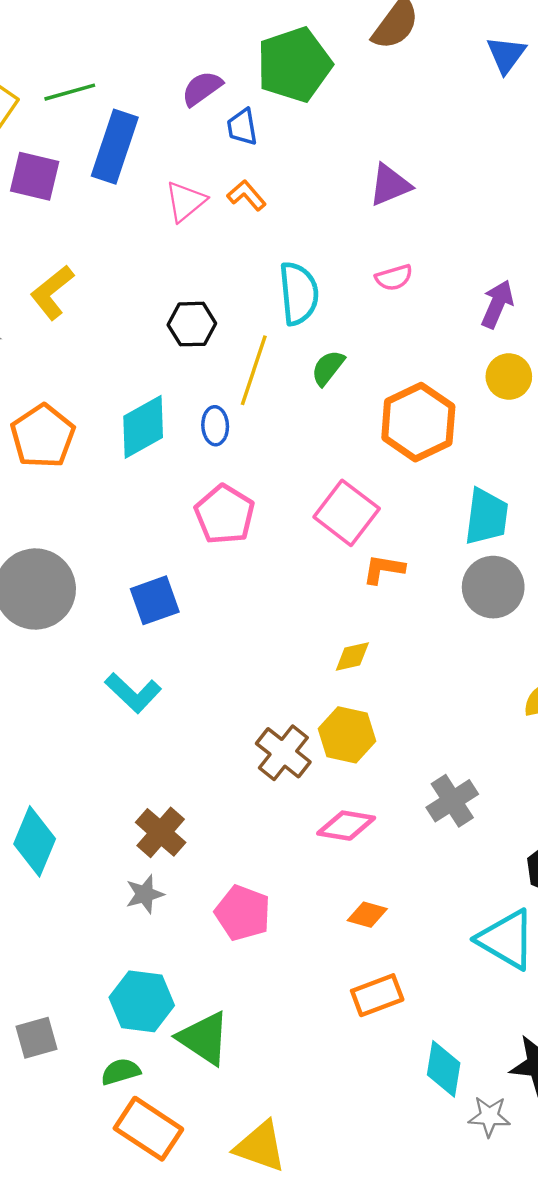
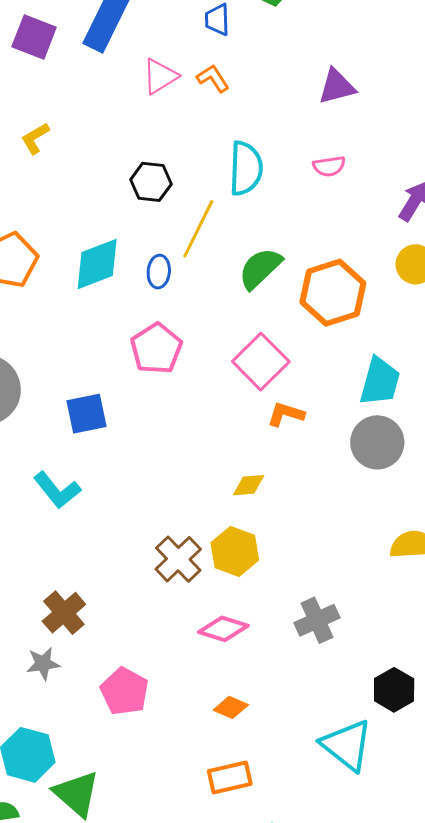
yellow L-shape: (52, 292) -> (35, 138), size x0.7
green semicircle: (328, 368) -> (260, 268), moved, size x1.4

